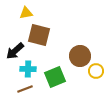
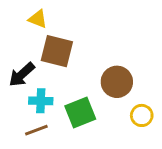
yellow triangle: (26, 13) -> (38, 19), turned 32
yellow circle: (96, 71) -> (142, 115), moved

